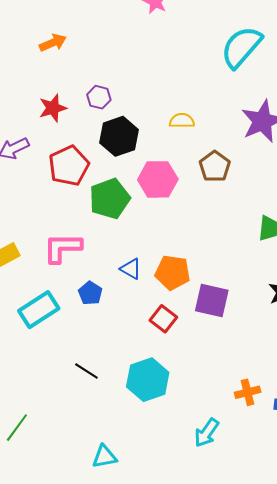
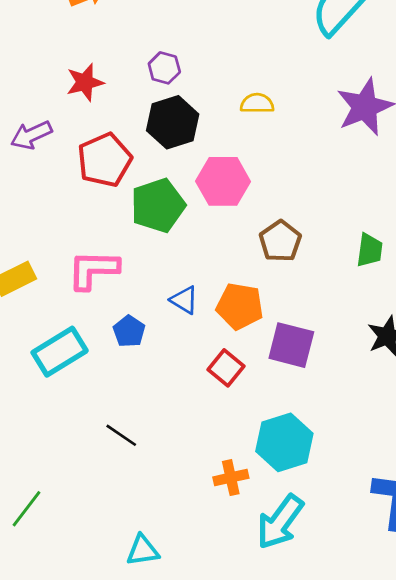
purple hexagon: (99, 97) -> (164, 68), moved
brown pentagon: (215, 166) -> (280, 241), moved
cyan hexagon: (148, 380) -> (284, 442), moved
orange cross: (248, 392) -> (231, 478), moved
cyan arrow: (207, 433) -> (280, 522), size x1.4

